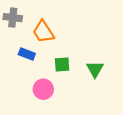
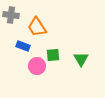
pink circle: (43, 89) -> (37, 66), moved

